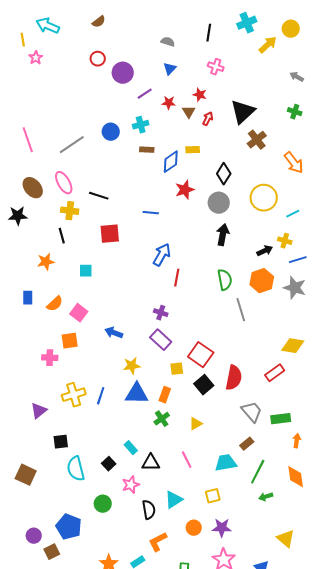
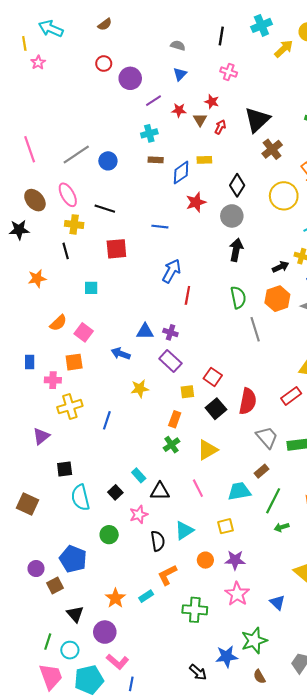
blue circle: (111, 132) -> (108, 161), moved
yellow circle: (264, 198) -> (284, 196), moved
orange star: (46, 262) -> (37, 278), moved
blue rectangle: (28, 298) -> (30, 362), moved
red square: (201, 355) -> (213, 377), size x0.7
blue triangle: (137, 394) -> (145, 331), moved, size x0.7
yellow cross: (74, 395) -> (70, 407), moved
yellow triangle: (196, 424) -> (208, 450), size x1.5

